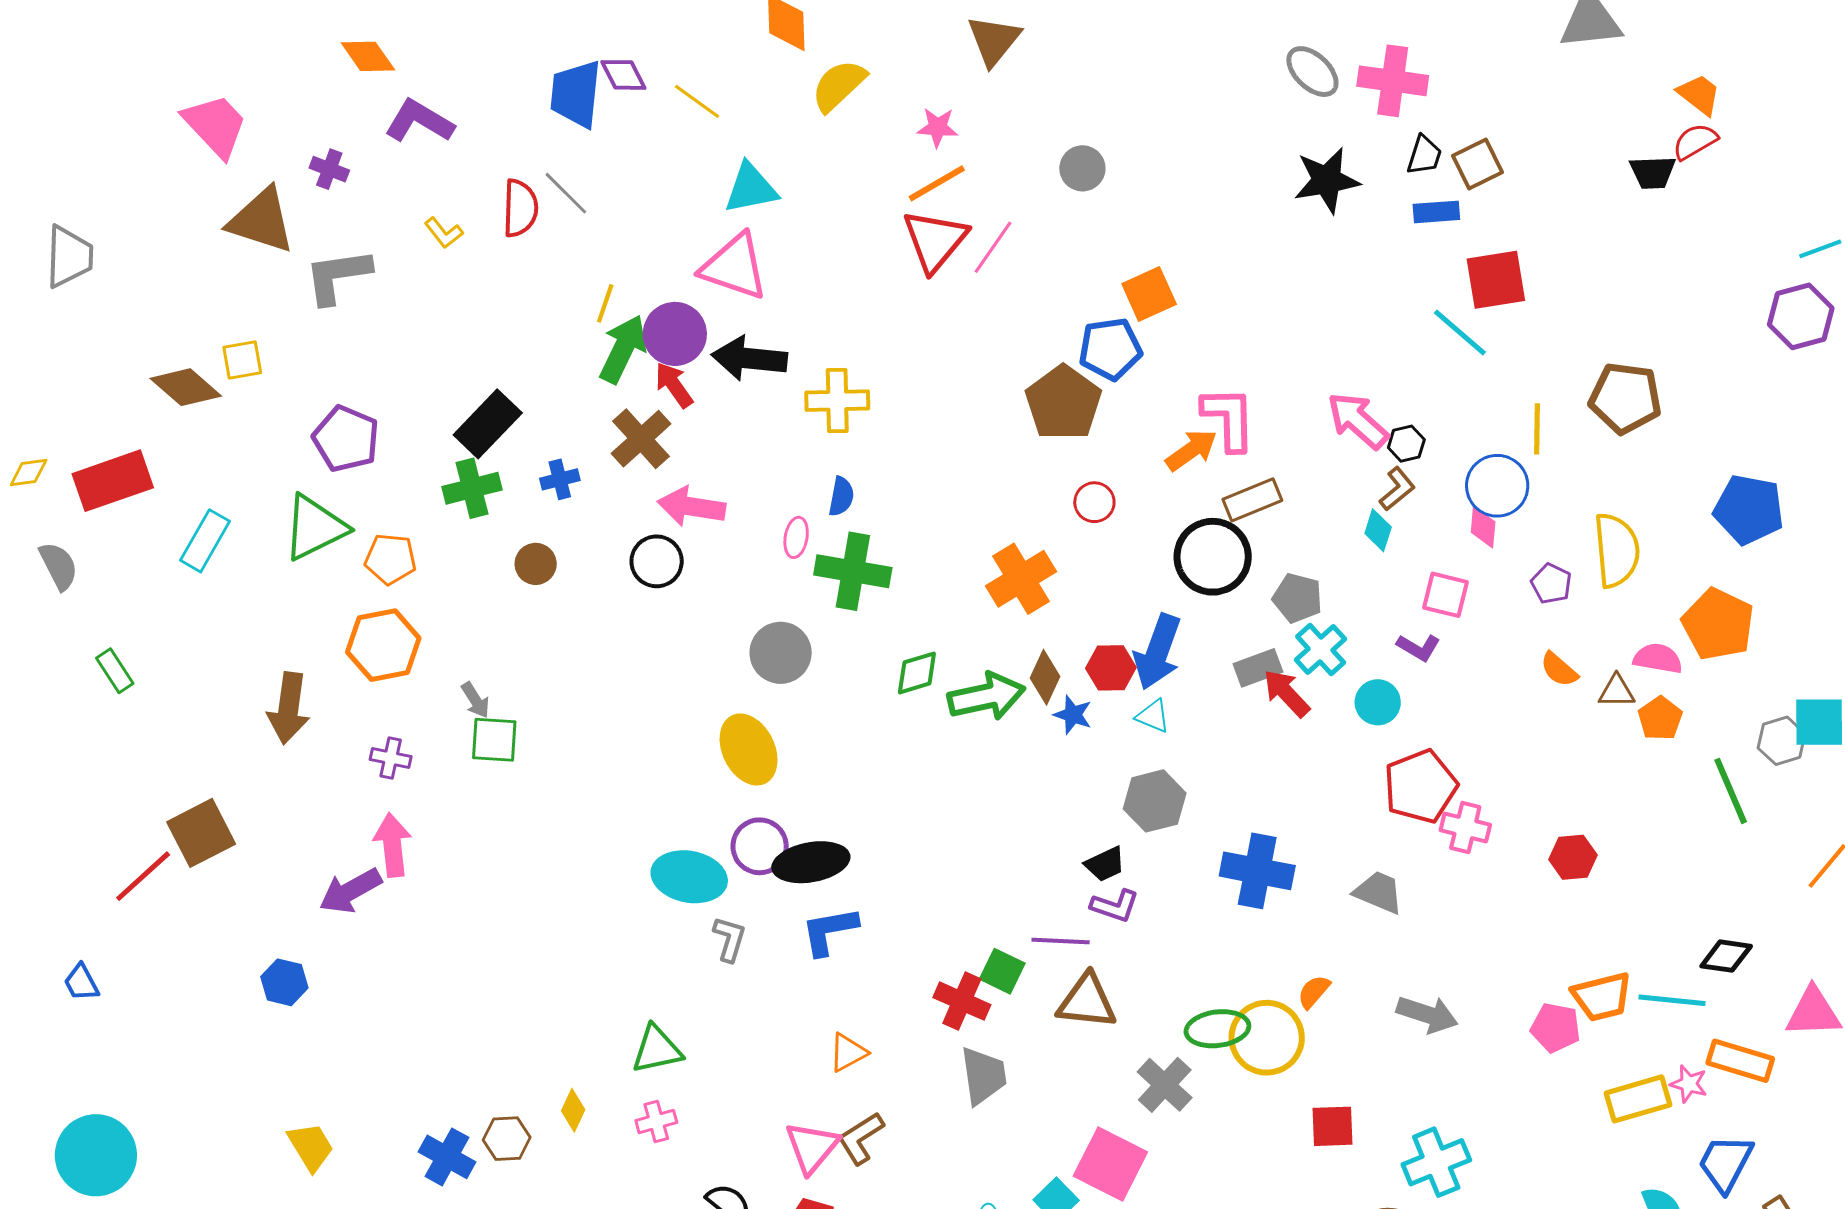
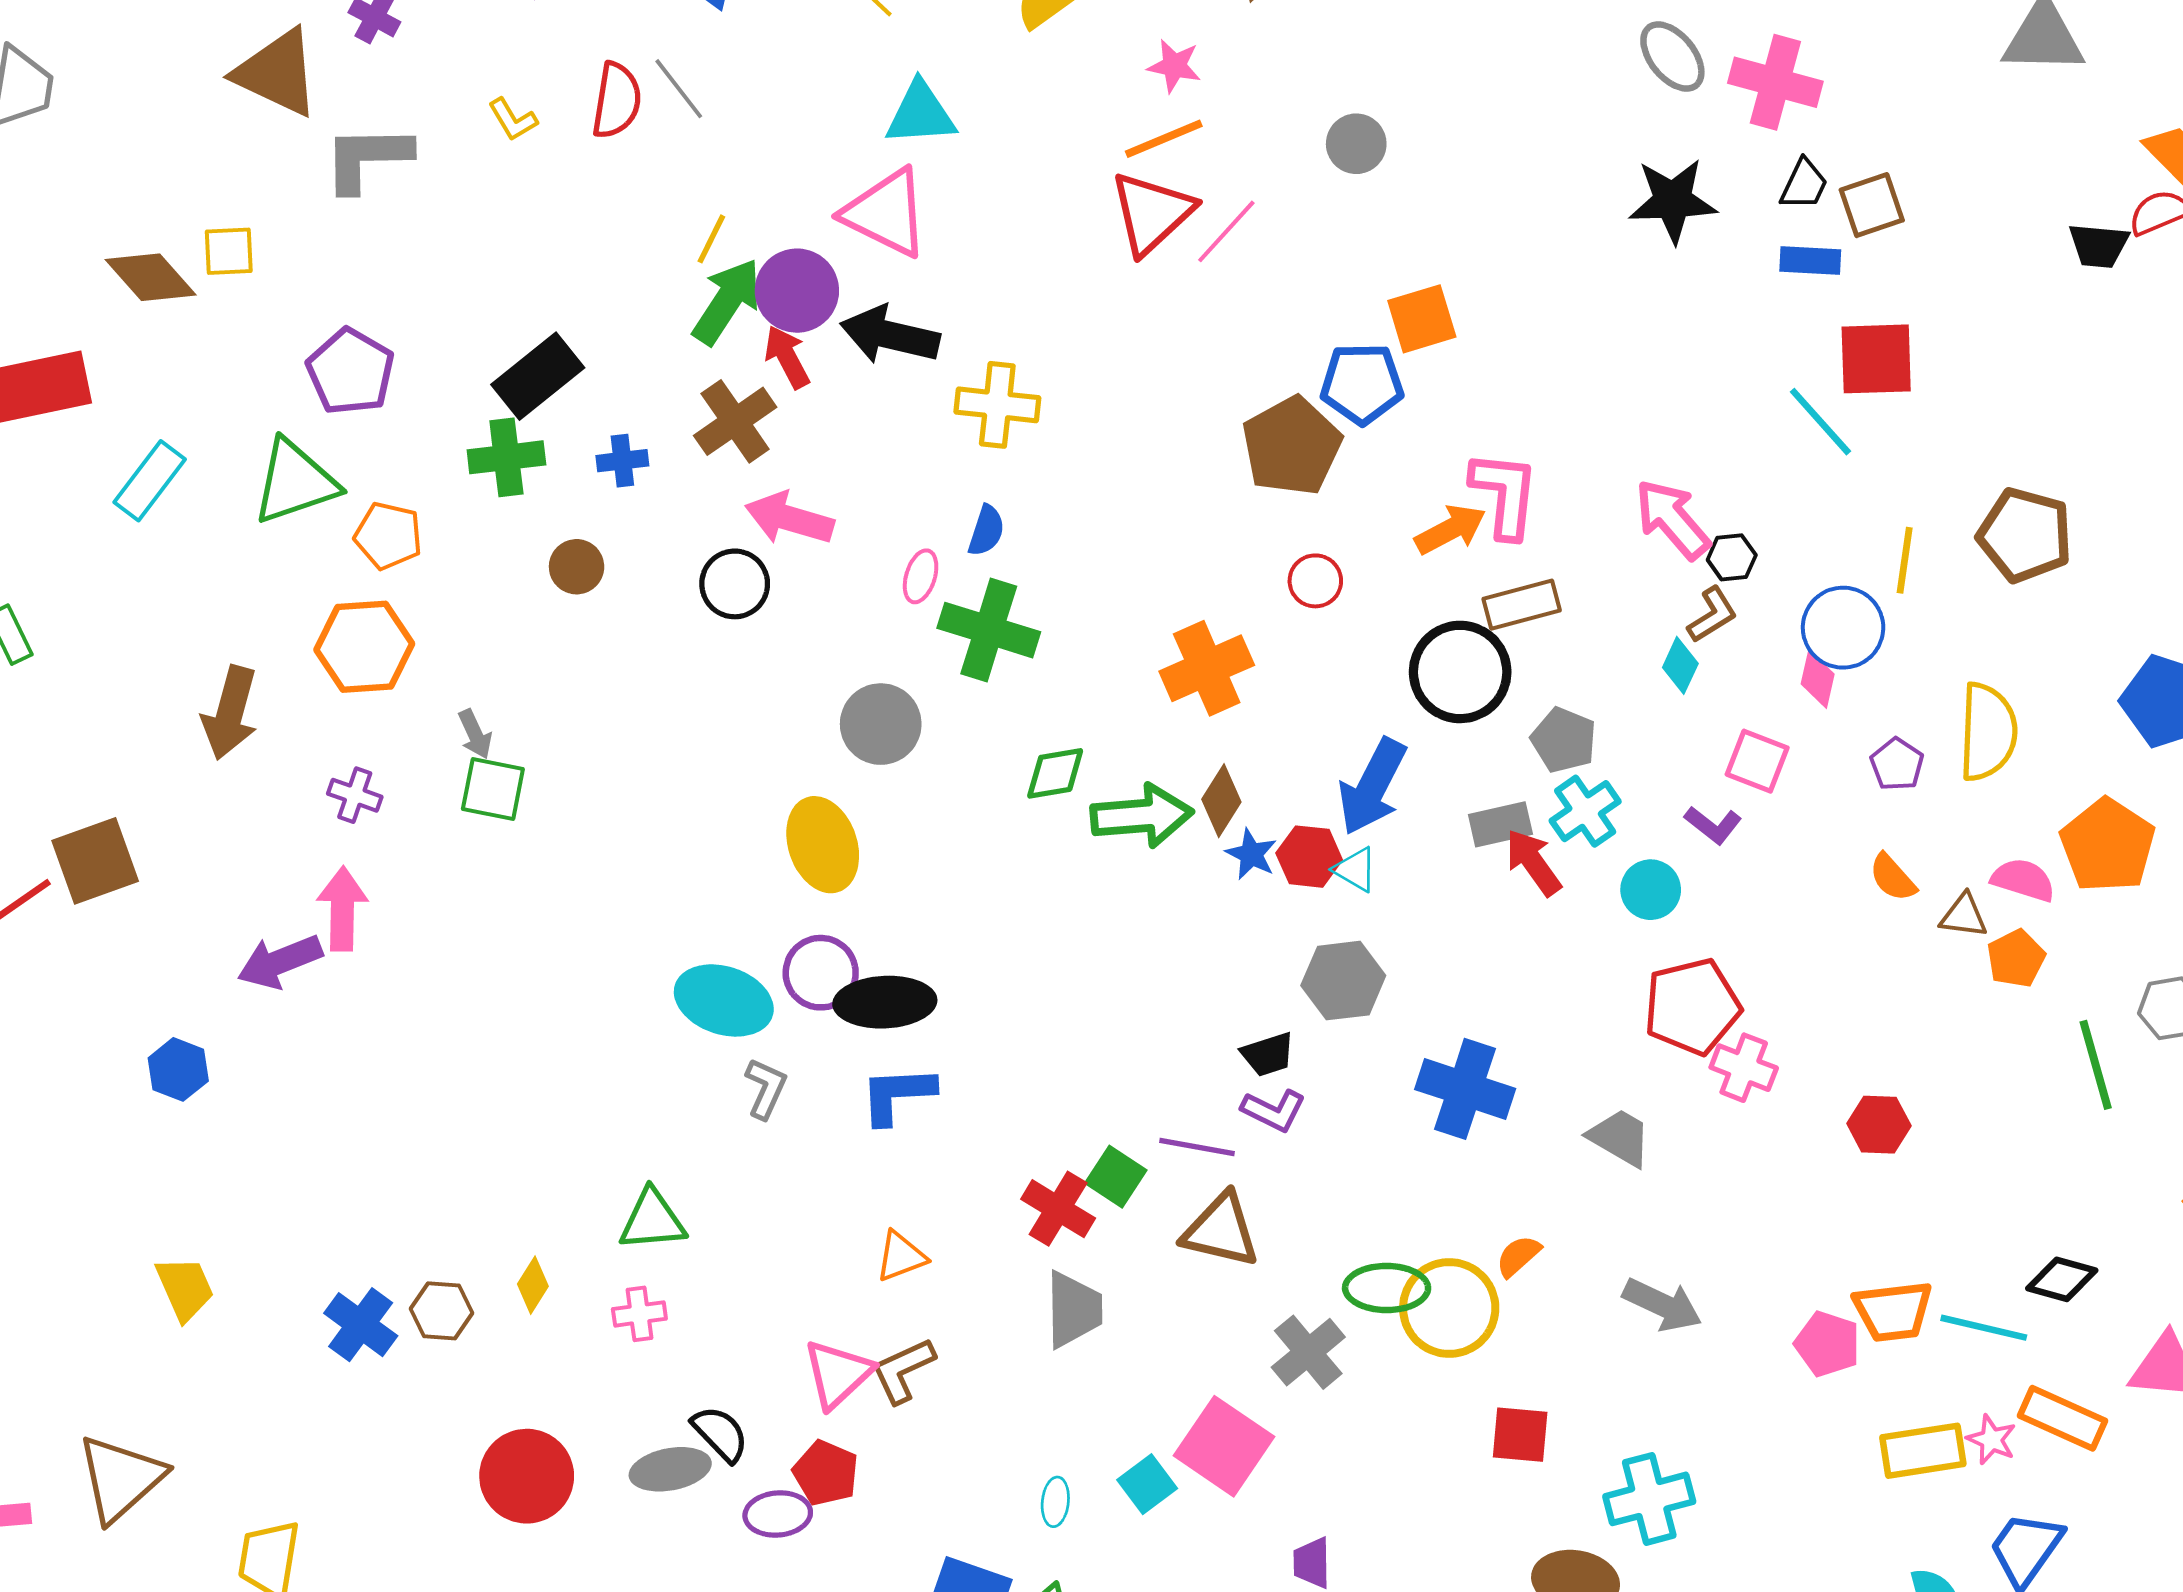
red hexagon: (1111, 668) -> (1309, 857), moved

